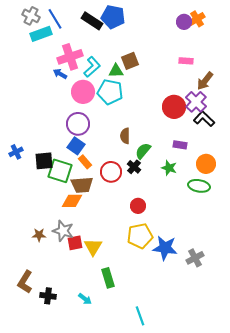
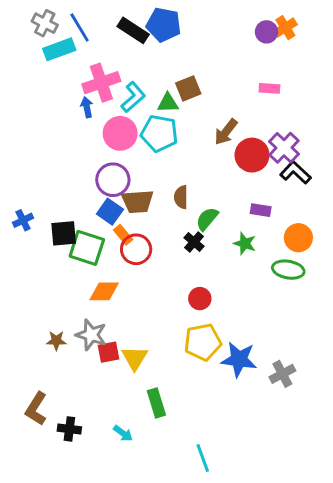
blue arrow: (60, 74) -> (87, 107), turned 48
brown arrow: (205, 81) -> (226, 132), moved
red circle: (111, 172) -> (136, 249), moved
brown trapezoid: (82, 185) -> (138, 201), moved

